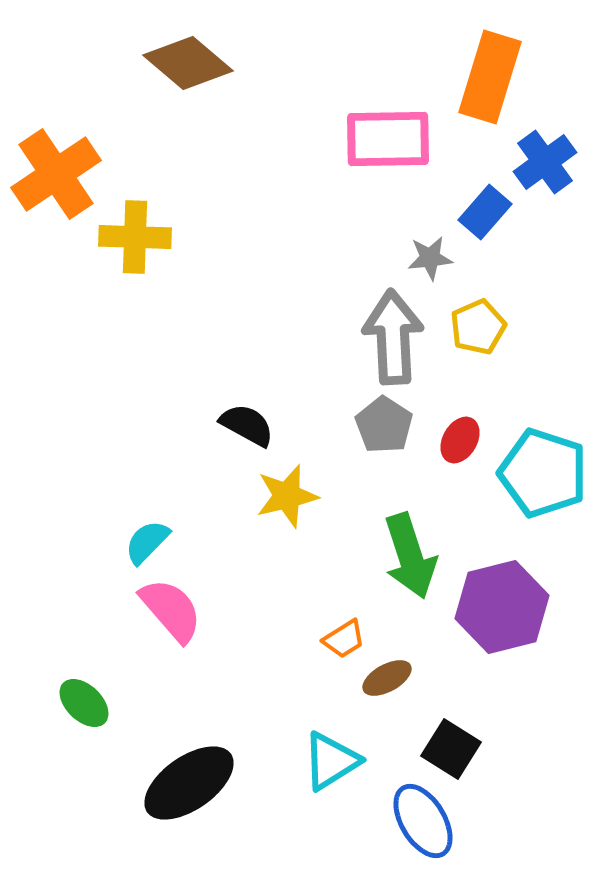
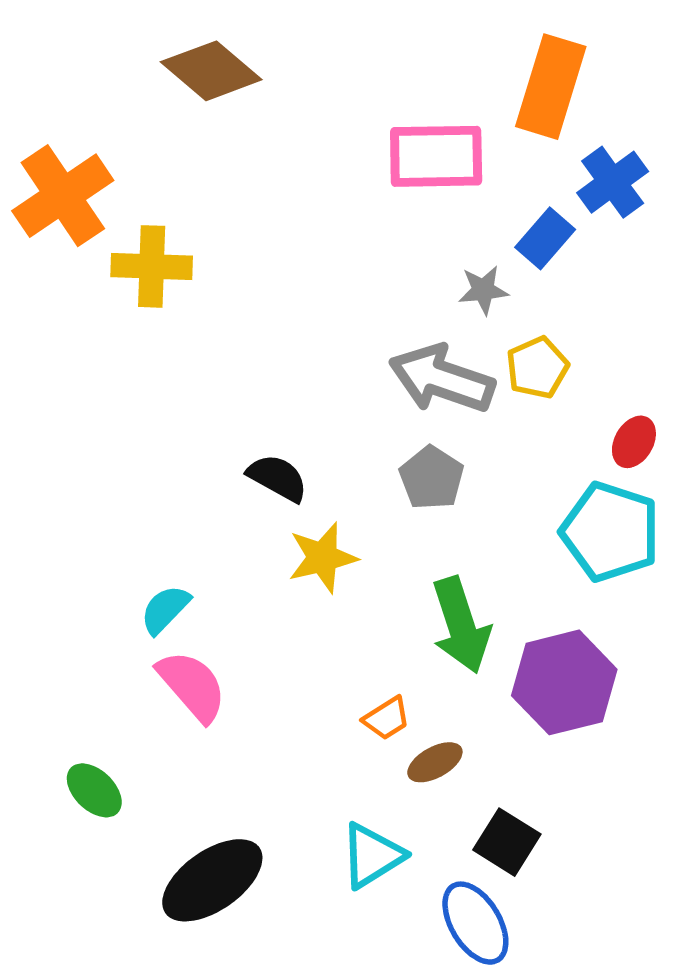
gray arrow: (393, 337) -> (442, 379), turned -68
red ellipse: (460, 440) -> (634, 442), moved

